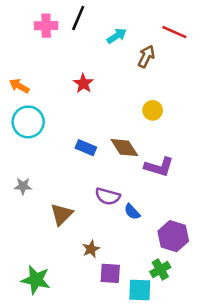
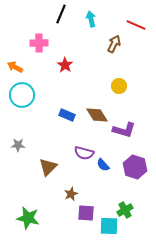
pink cross: (46, 26) -> (39, 43), moved
cyan arrow: (117, 36) -> (91, 19), moved, turned -70
purple hexagon: (173, 236) -> (135, 167), moved

